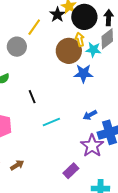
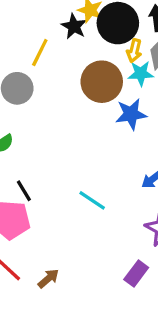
yellow arrow: (80, 39) -> (134, 51), moved, turned -144
black line: (32, 97) -> (24, 191), moved
cyan line: (51, 122) -> (92, 200), turned 66

